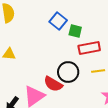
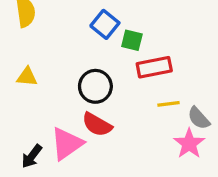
black circle: (68, 72) -> (95, 86), moved

